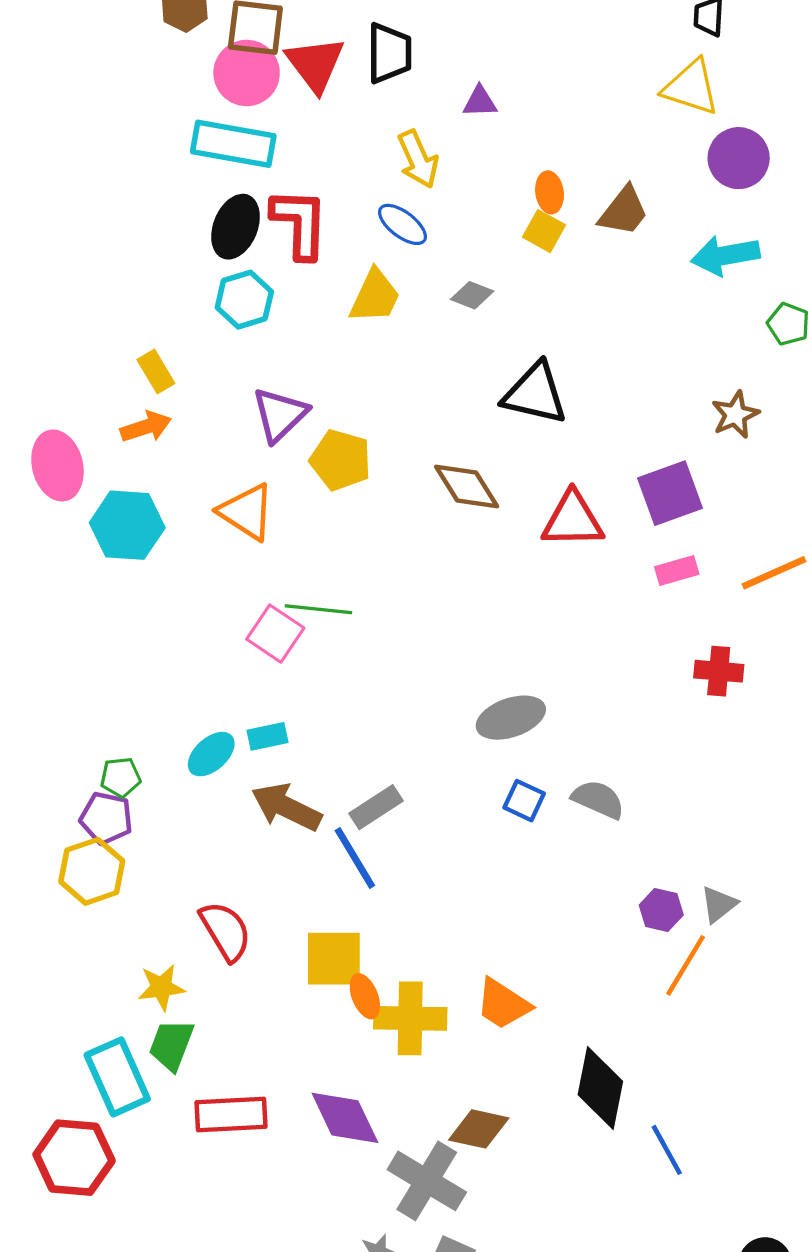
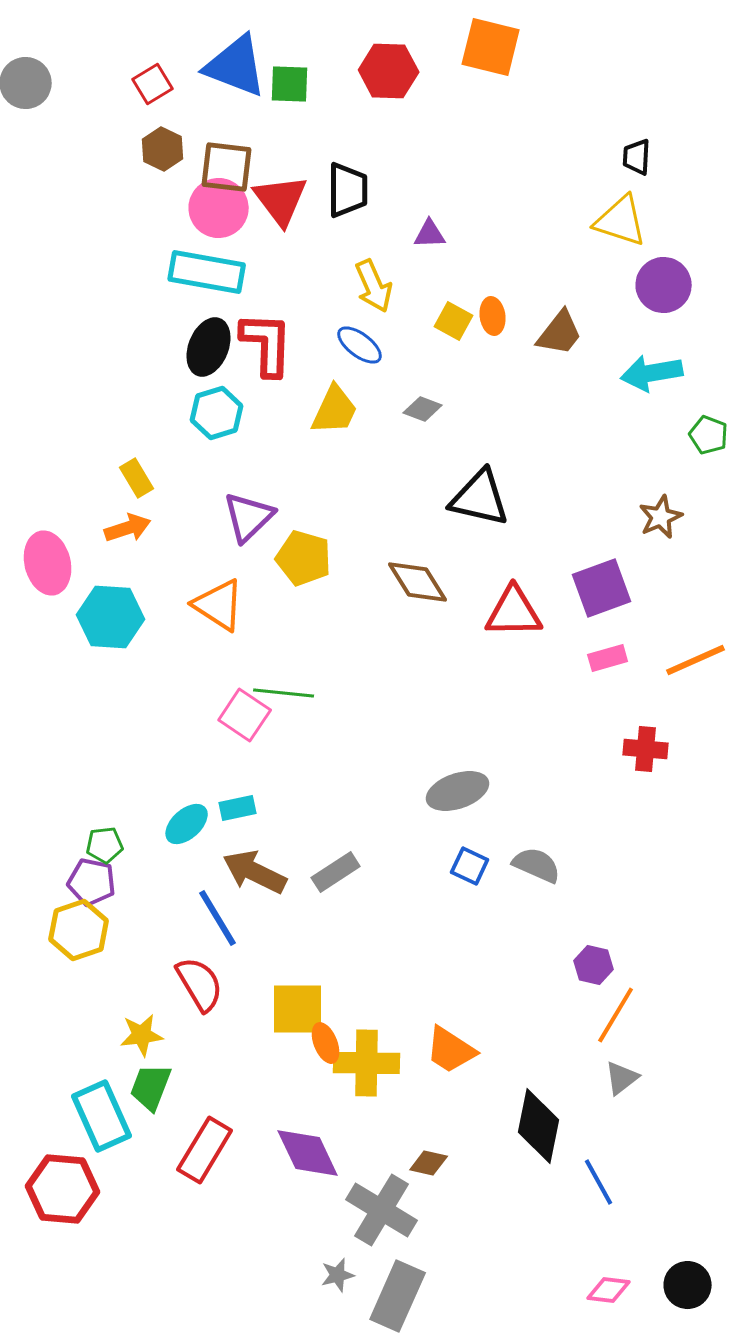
yellow square: (544, 231) -> (454, 321), moved
blue line: (355, 858) -> (218, 918), moved
gray triangle: (719, 904) -> (622, 1078), moved
red rectangle: (231, 1115) -> (205, 1150), turned -56
brown diamond: (479, 1129) -> (429, 1163), size x0.7

